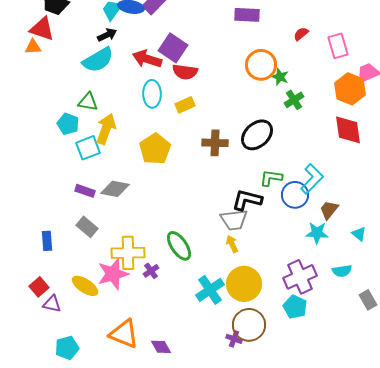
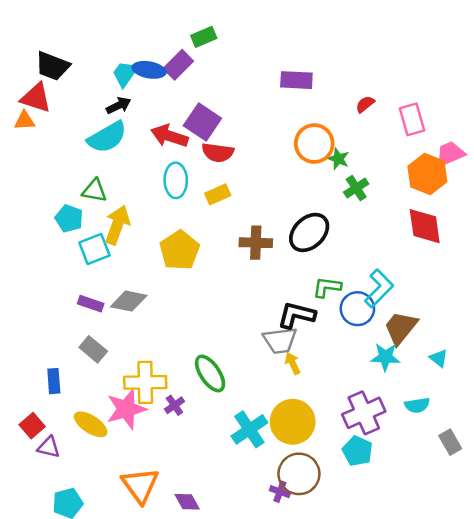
brown trapezoid: (329, 210) -> (401, 328), size x1.4
blue rectangle: (47, 241) -> (54, 381), moved
yellow arrow: (232, 244) -> (293, 363), moved
orange triangle: (124, 334) -> (140, 485), turned 32

